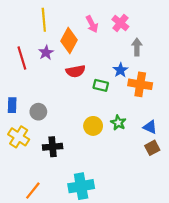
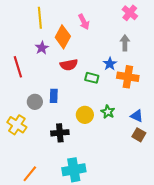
pink cross: (120, 23) -> (130, 13), moved
red line: (22, 58) -> (18, 67), moved
blue rectangle: (12, 105) -> (54, 96), moved
black cross: (53, 147) -> (60, 133), moved
brown square: (152, 148) -> (139, 135), turned -32

